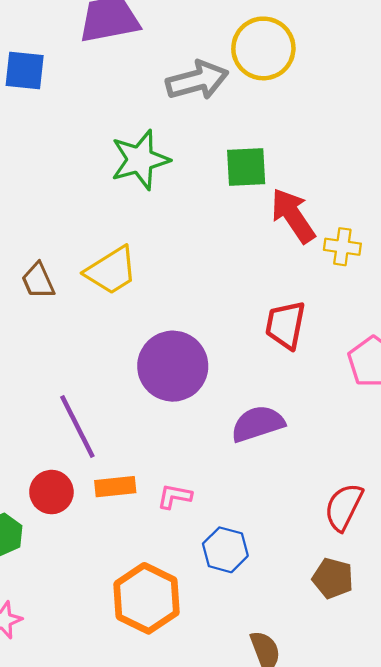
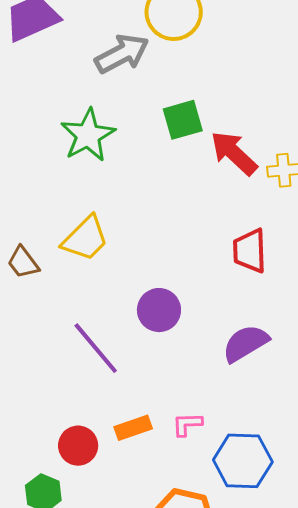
purple circle: (173, 366) -> (159, 310), size x0.7
purple line: (77, 427) -> (96, 348), moved
blue hexagon: (225, 550) -> (243, 461), size x1.4

